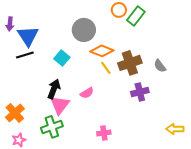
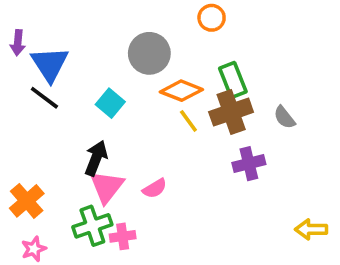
green rectangle: (136, 16) -> (233, 80), moved, turned -60
black line: (25, 55) -> (44, 98), turned 54
pink semicircle: (87, 93) -> (155, 188), moved
pink cross: (104, 133) -> (123, 236), moved

